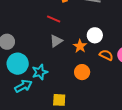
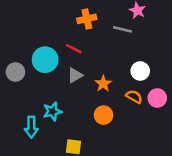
white circle: (95, 35) -> (140, 71), moved
cyan circle: (18, 64) -> (45, 60), moved
cyan arrow: (23, 86) -> (31, 127), turned 114

